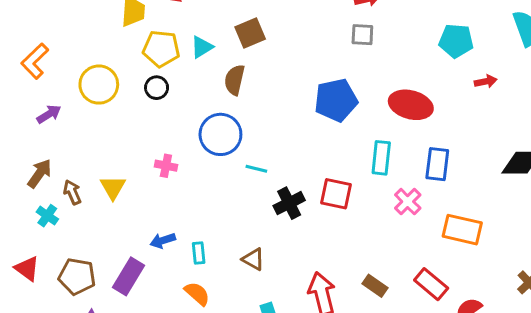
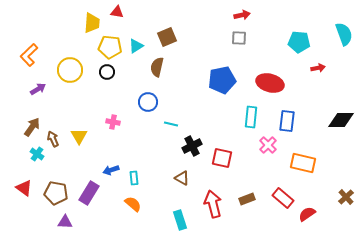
blue circle: (220, 134) -> (148, 102), size x0.7
red square: (336, 194) -> (222, 158), moved
brown triangle: (253, 259) -> (182, 178), moved
brown rectangle: (375, 286) -> (247, 199), turned -56

